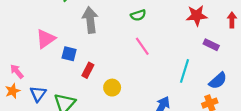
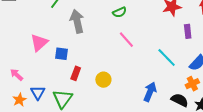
purple rectangle: (211, 45) -> (188, 31), turned 64
red rectangle: (88, 70) -> (76, 73), moved
cyan line: (185, 71) -> (167, 57), turned -55
orange star: (13, 91) -> (19, 100), moved

